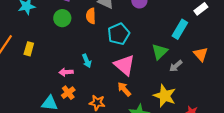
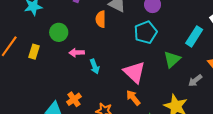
green circle: (62, 18) -> (59, 32), moved
cyan pentagon: (119, 34) -> (146, 32), moved
gray arrow: (176, 66) -> (195, 81), moved
pink arrow: (66, 72) -> (77, 53), moved

